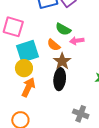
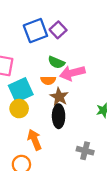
pink arrow: (77, 41) -> (72, 73), size x1.6
orange semicircle: (54, 45) -> (48, 80), turned -32
orange arrow: (28, 87) -> (35, 140), moved, turned -42

